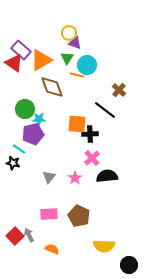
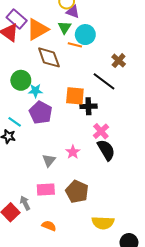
purple pentagon: (33, 134) -> (41, 113), moved, turned -30
pink cross: (92, 158) -> (101, 131), moved
black semicircle: (107, 176) -> (106, 150), turned 65
gray triangle: (49, 177) -> (49, 160), moved
gray arrow: (29, 235) -> (25, 203), moved

